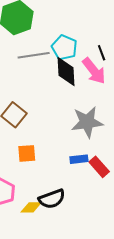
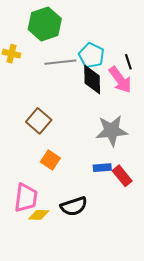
orange square: (27, 153) -> (50, 160), turned 36
yellow diamond: (31, 207) -> (39, 215), moved

